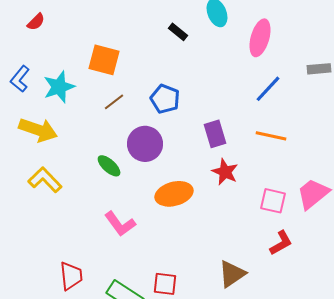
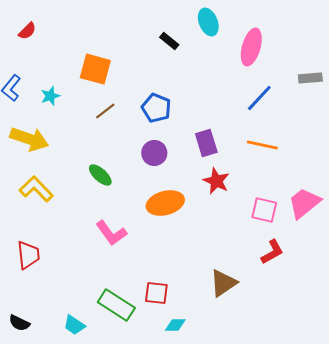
cyan star: (59, 87) -> (50, 96), size x0.6
purple circle: (145, 144) -> (154, 153), moved, size x0.7
red trapezoid: (71, 276) -> (28, 255), moved

